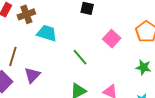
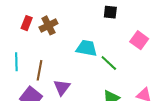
cyan trapezoid: (47, 33) -> (87, 48), moved

